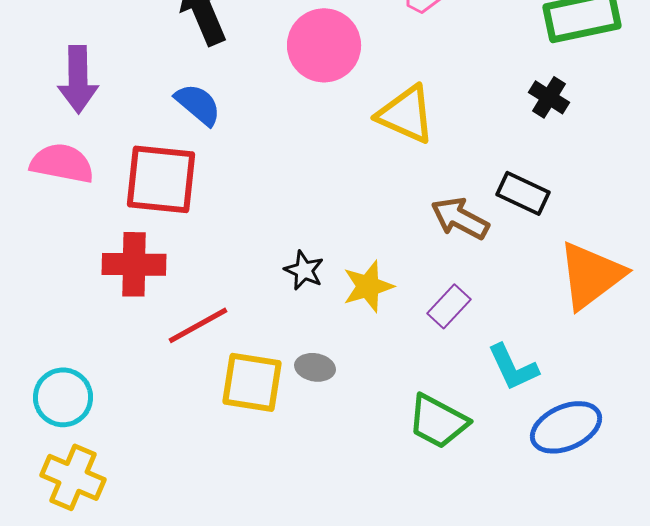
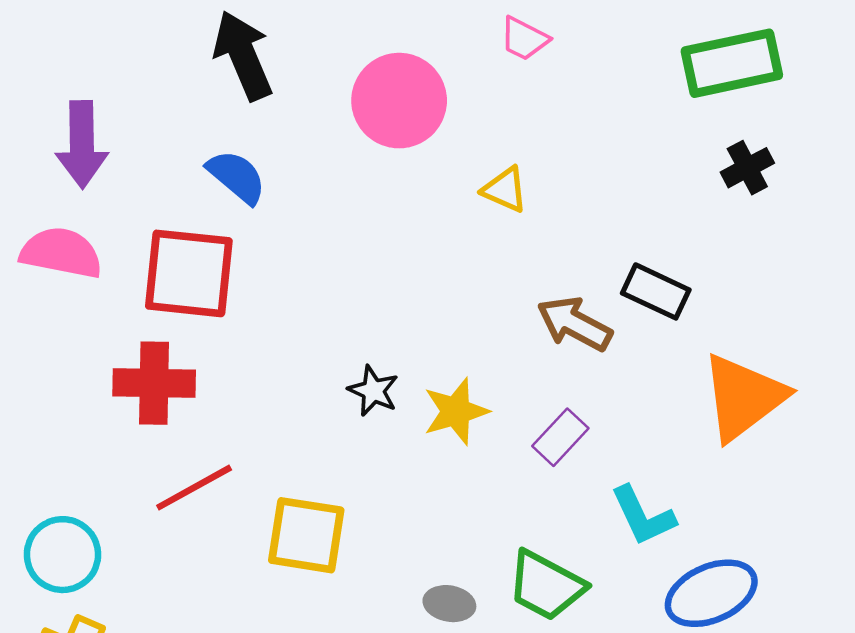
black cross: (549, 97) -> (747, 168), moved, turned 30
yellow triangle: (406, 114) -> (505, 190), size x0.6
red line: (198, 325) -> (194, 488), moved
gray ellipse: (315, 367) -> (449, 604), moved

